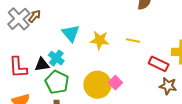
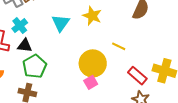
yellow star: (100, 40) -> (92, 16), moved
cyan cross: (56, 58) -> (20, 26), moved
yellow circle: (97, 85) -> (93, 63), moved

